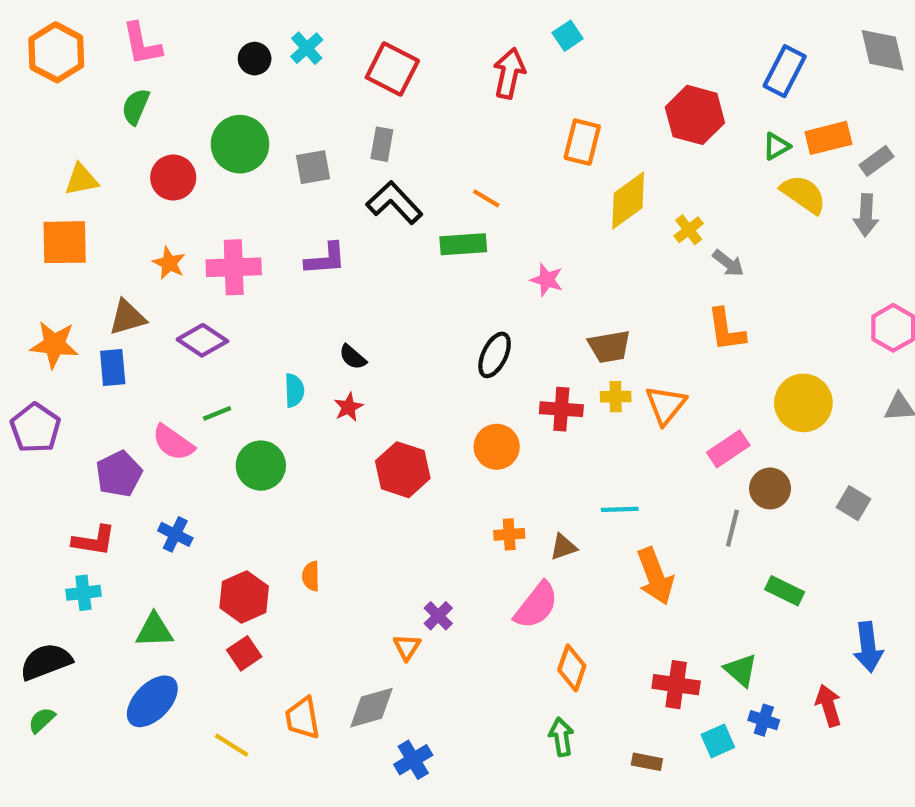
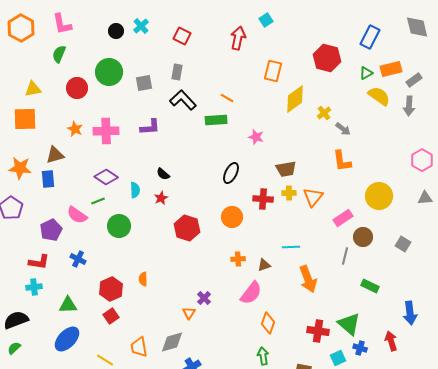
red square: (392, 69) -> (182, 36), size x0.7
purple diamond: (202, 340) -> (106, 177), moved
green triangle: (741, 670) -> (349, 324), size x1.4

